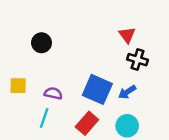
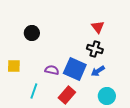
black cross: (138, 60) -> (95, 49), moved
purple semicircle: (53, 93) -> (52, 70), moved
cyan circle: (127, 126) -> (107, 96), moved

